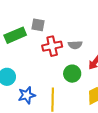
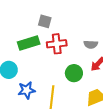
green rectangle: (15, 35) -> (29, 43), moved
gray semicircle: (75, 45) -> (91, 44), moved

